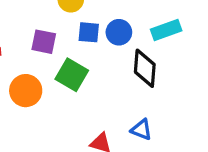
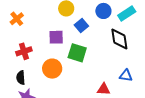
blue square: (89, 32) -> (81, 25), turned -32
blue circle: (119, 32) -> (103, 11), moved

